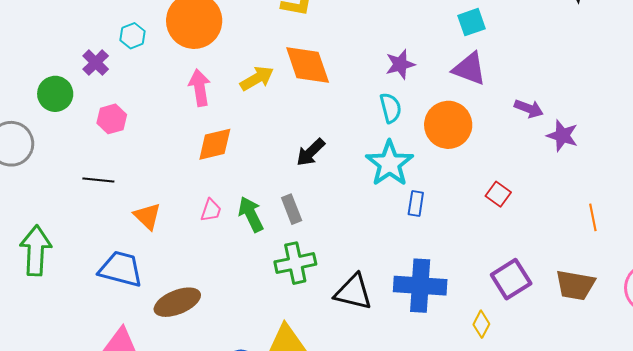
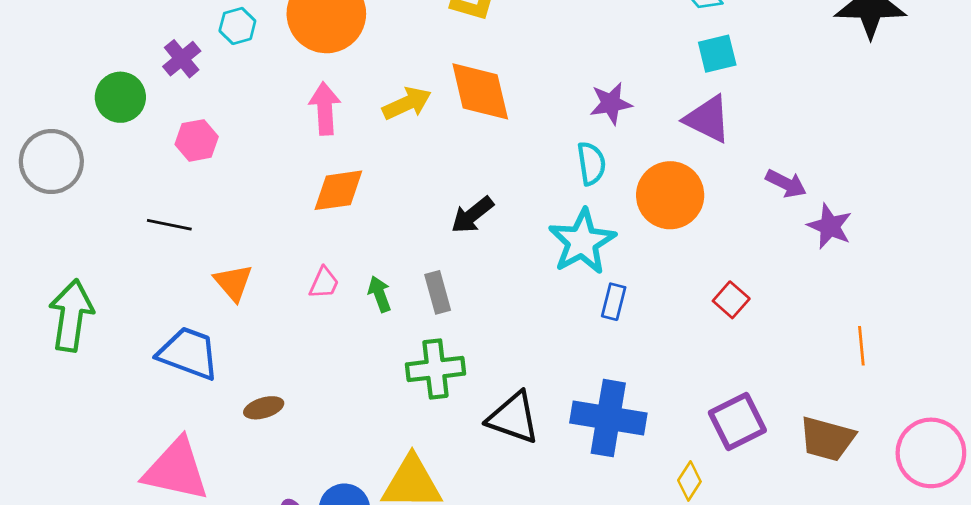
green arrow: (251, 214) -> (380, 294), size x0.7
brown ellipse: (177, 302) -> (264, 408), size x0.6

